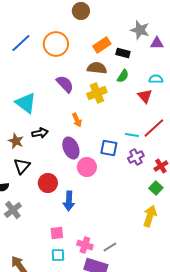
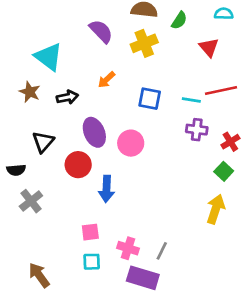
cyan semicircle: (156, 79) -> (224, 14), moved
orange arrow: (77, 120) -> (106, 80), moved, turned 72
red line: (154, 128) -> (221, 91), turned 30
brown star: (16, 141) -> (30, 92), moved
purple ellipse: (71, 148) -> (94, 132), moved
blue square: (109, 148) -> (150, 99), moved
purple cross: (136, 157) -> (197, 130), turned 35
gray line: (110, 247) -> (162, 251), turned -32

